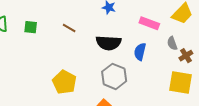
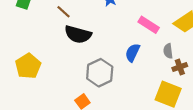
black semicircle: (109, 43) -> (78, 34), moved
yellow pentagon: (64, 82) -> (28, 66), moved

